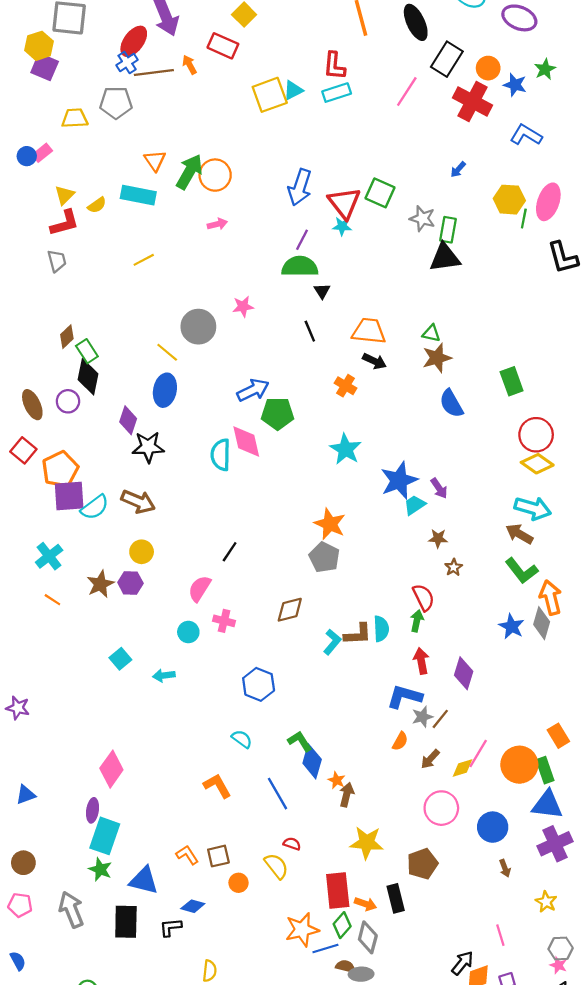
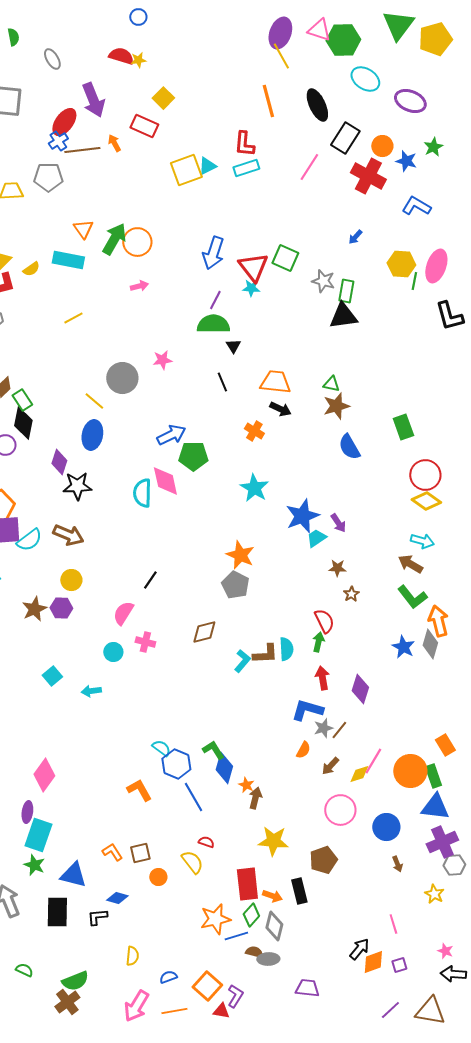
cyan arrow: (533, 508) -> (422, 541), size x0.7
blue hexagon: (259, 684) -> (176, 764), moved
gray hexagon: (561, 949) -> (454, 865), moved

